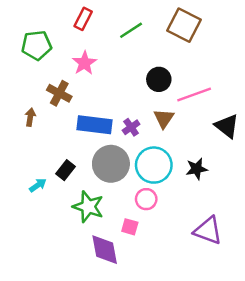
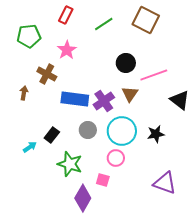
purple cross: (131, 127) -> (104, 101), size x1.5
gray circle: (111, 164) -> (88, 130), size x0.6
purple diamond: (105, 250) -> (83, 198), turned 40

